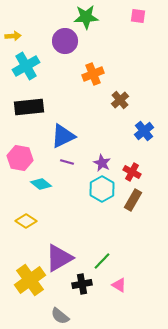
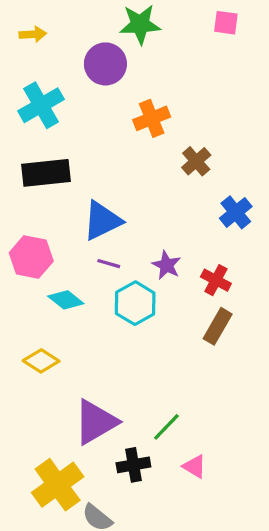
yellow arrow: (13, 36) -> (33, 34), moved
cyan hexagon: (102, 189) -> (135, 303), moved
yellow cross: (30, 280) -> (58, 485), moved

